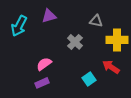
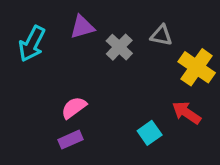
yellow cross: (117, 40) -> (197, 67), turned 35
gray cross: (75, 42) -> (119, 47), moved

